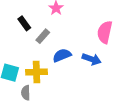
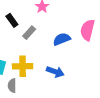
blue semicircle: (62, 55) -> (62, 39), moved
blue arrow: (91, 59) -> (55, 72), moved

